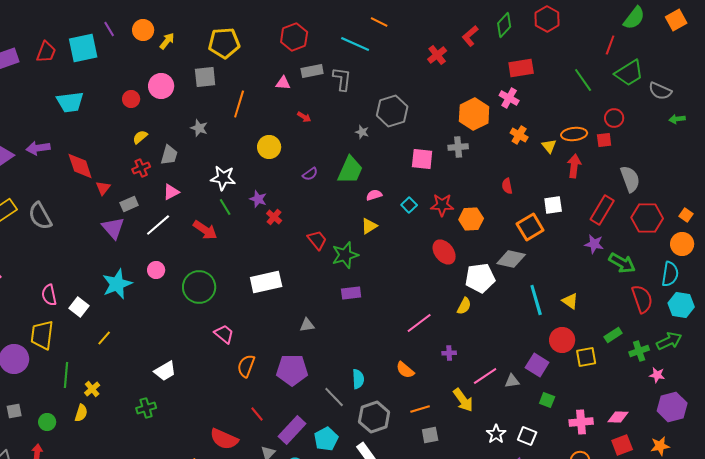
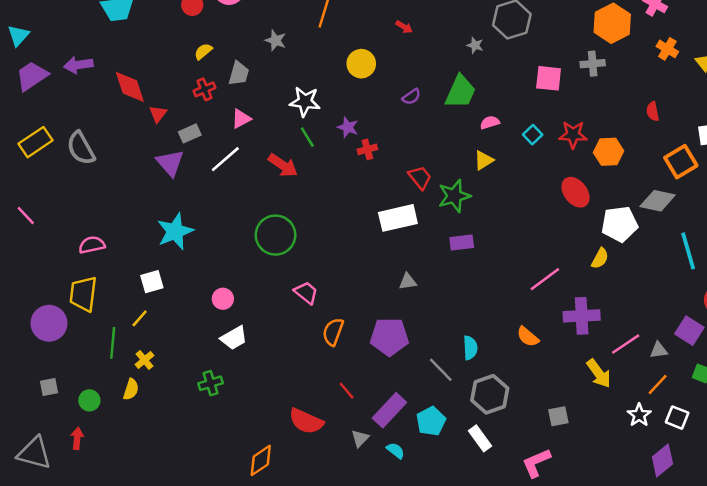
red cross: (274, 217) -> (367, 149), turned 35
pink circle: (156, 270) -> (223, 299), moved
white rectangle: (266, 282) -> (398, 218), moved
pink semicircle: (49, 295) -> (92, 245), turned 90
white square: (79, 307) -> (152, 282), moved, turned 36
yellow line: (104, 338) -> (140, 318), moved
purple cross: (449, 353) -> (582, 316), size x2.0
orange line: (420, 409) -> (658, 384), moved, turned -30

